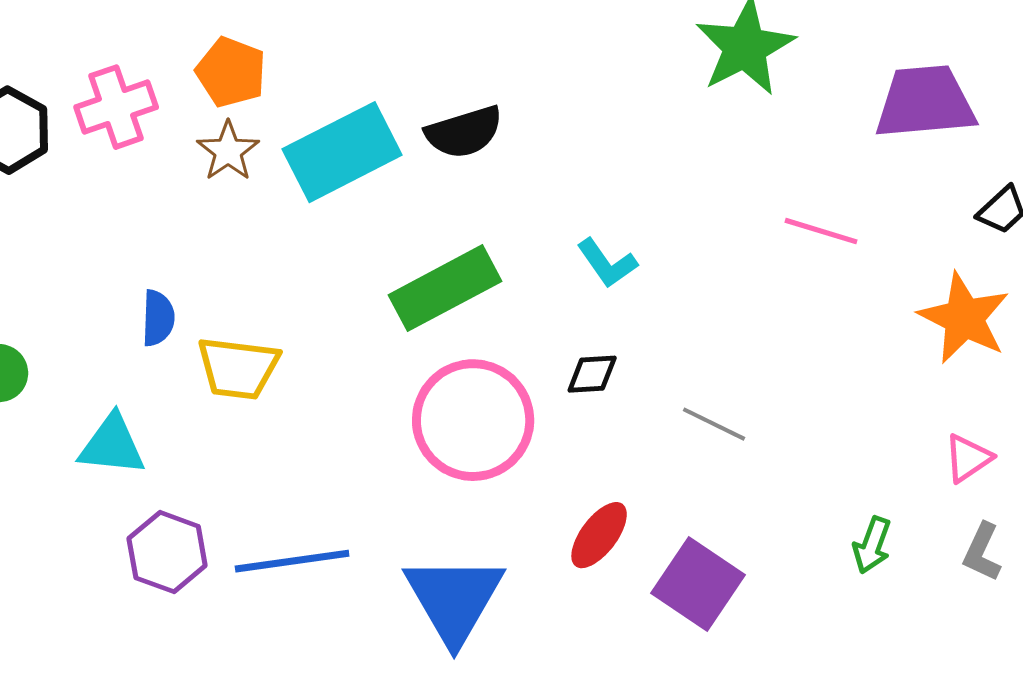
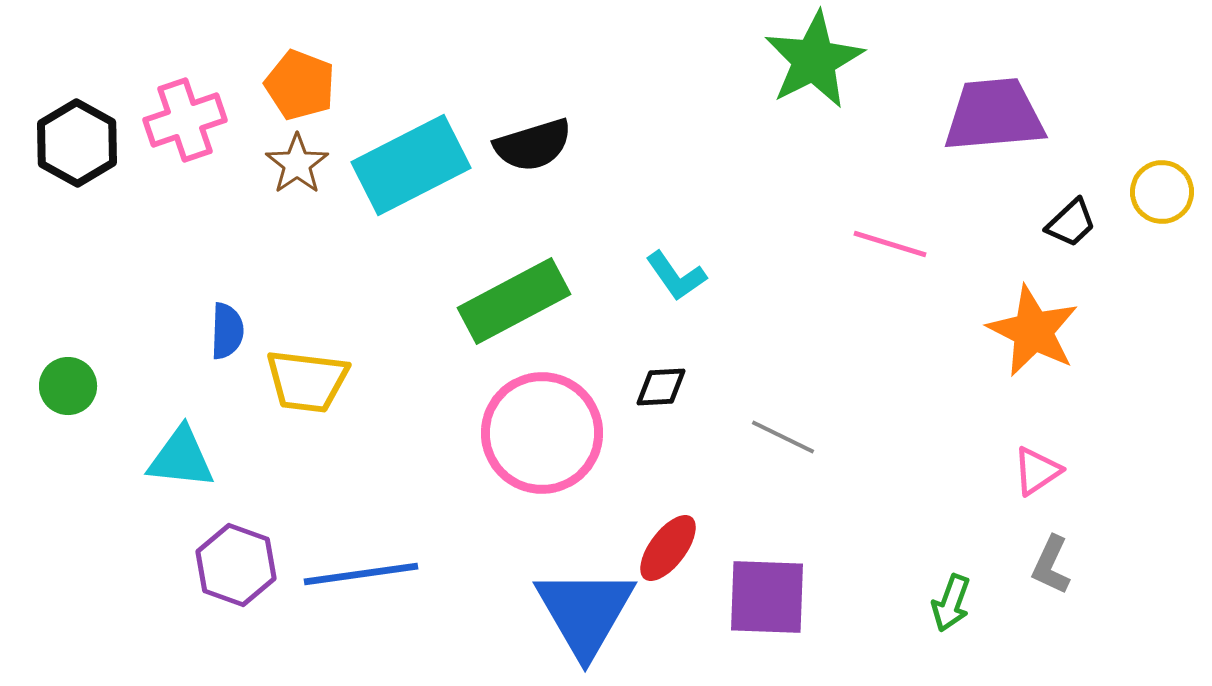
green arrow: (872, 545) -> (951, 603), moved
purple square: (698, 584) -> (767, 597), turned -32
blue triangle: (454, 599) -> (585, 612), moved

